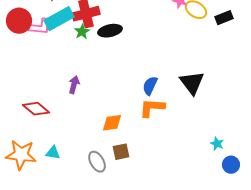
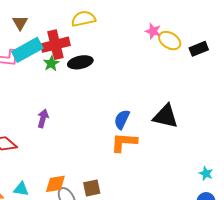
black triangle: (192, 83) -> (166, 116), turned -40
orange diamond: (112, 123) -> (55, 184), moved
cyan star: (217, 144) -> (206, 173), moved

